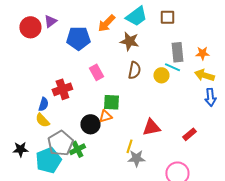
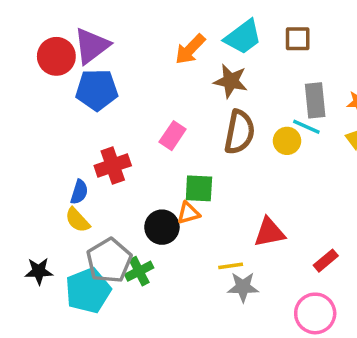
purple triangle: (50, 21) -> (92, 46), size x1.6
blue pentagon: (78, 38) -> (97, 90), moved
brown semicircle: (134, 70) -> (239, 132), size x1.4
pink rectangle: (96, 72) -> (173, 136), turned 63
red rectangle: (189, 134) -> (326, 261), moved
yellow line: (129, 146) -> (231, 266), turned 64

